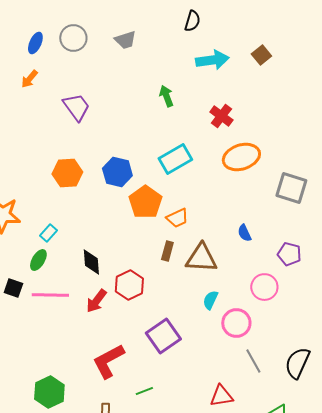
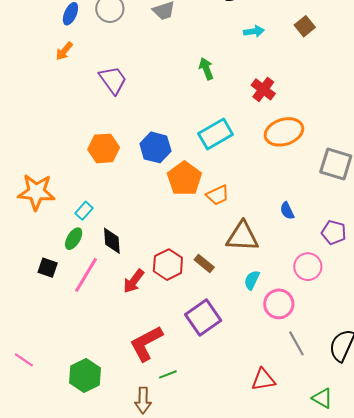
cyan arrow: (212, 60) -> (254, 31), size x0.6
brown rectangle: (167, 251) -> (204, 264), moved, turned -66
black diamond: (91, 262) -> (112, 241), moved
pink line: (50, 295) -> (86, 275), turned -60
green line: (144, 391) -> (168, 374), moved

